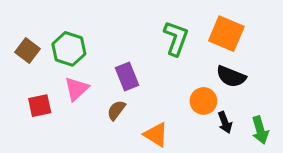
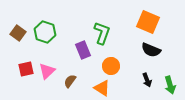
green L-shape: (176, 38) -> (102, 33), moved
pink triangle: (76, 89) -> (47, 71), moved
orange circle: (203, 101) -> (111, 66), moved
brown semicircle: (116, 110) -> (70, 81), moved

